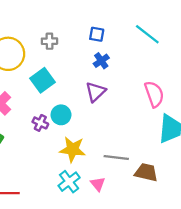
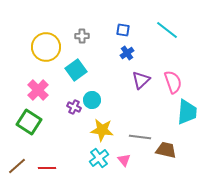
purple triangle: (96, 92) -> (141, 80), moved

